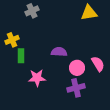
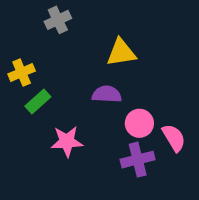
yellow triangle: (89, 13) -> (121, 53), moved
green rectangle: (21, 56) -> (38, 102), turned 48
pink semicircle: (98, 64) -> (174, 138), moved

